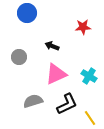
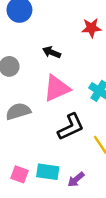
gray semicircle: (33, 101) -> (18, 111), moved

